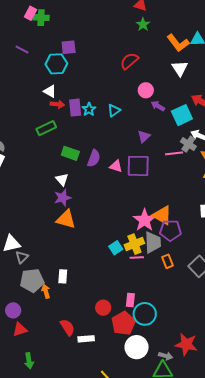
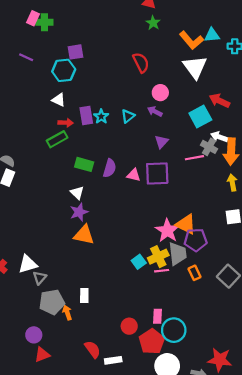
red semicircle: (129, 61) -> (141, 63), turned 108
white triangle: (180, 68) -> (195, 67), size x1.4
red arrow: (57, 104) -> (66, 123), moved
purple arrow: (158, 106) -> (155, 111), moved

